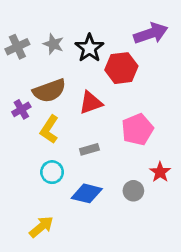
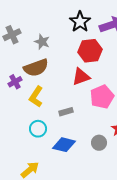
gray star: (53, 44) -> (42, 42), moved
black star: (89, 48) -> (80, 22), moved
red triangle: (91, 103) -> (81, 77), moved

